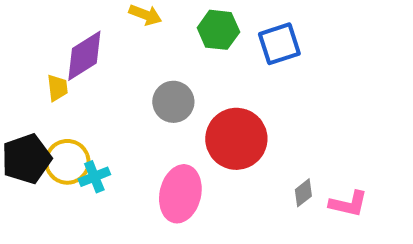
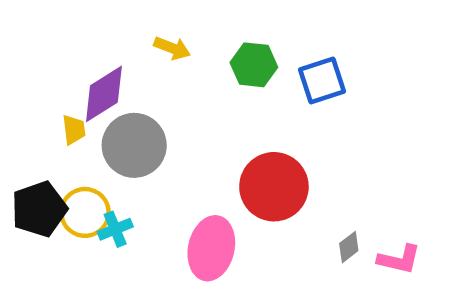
gray circle: (173, 102) -> (134, 145), moved, size x1.4

